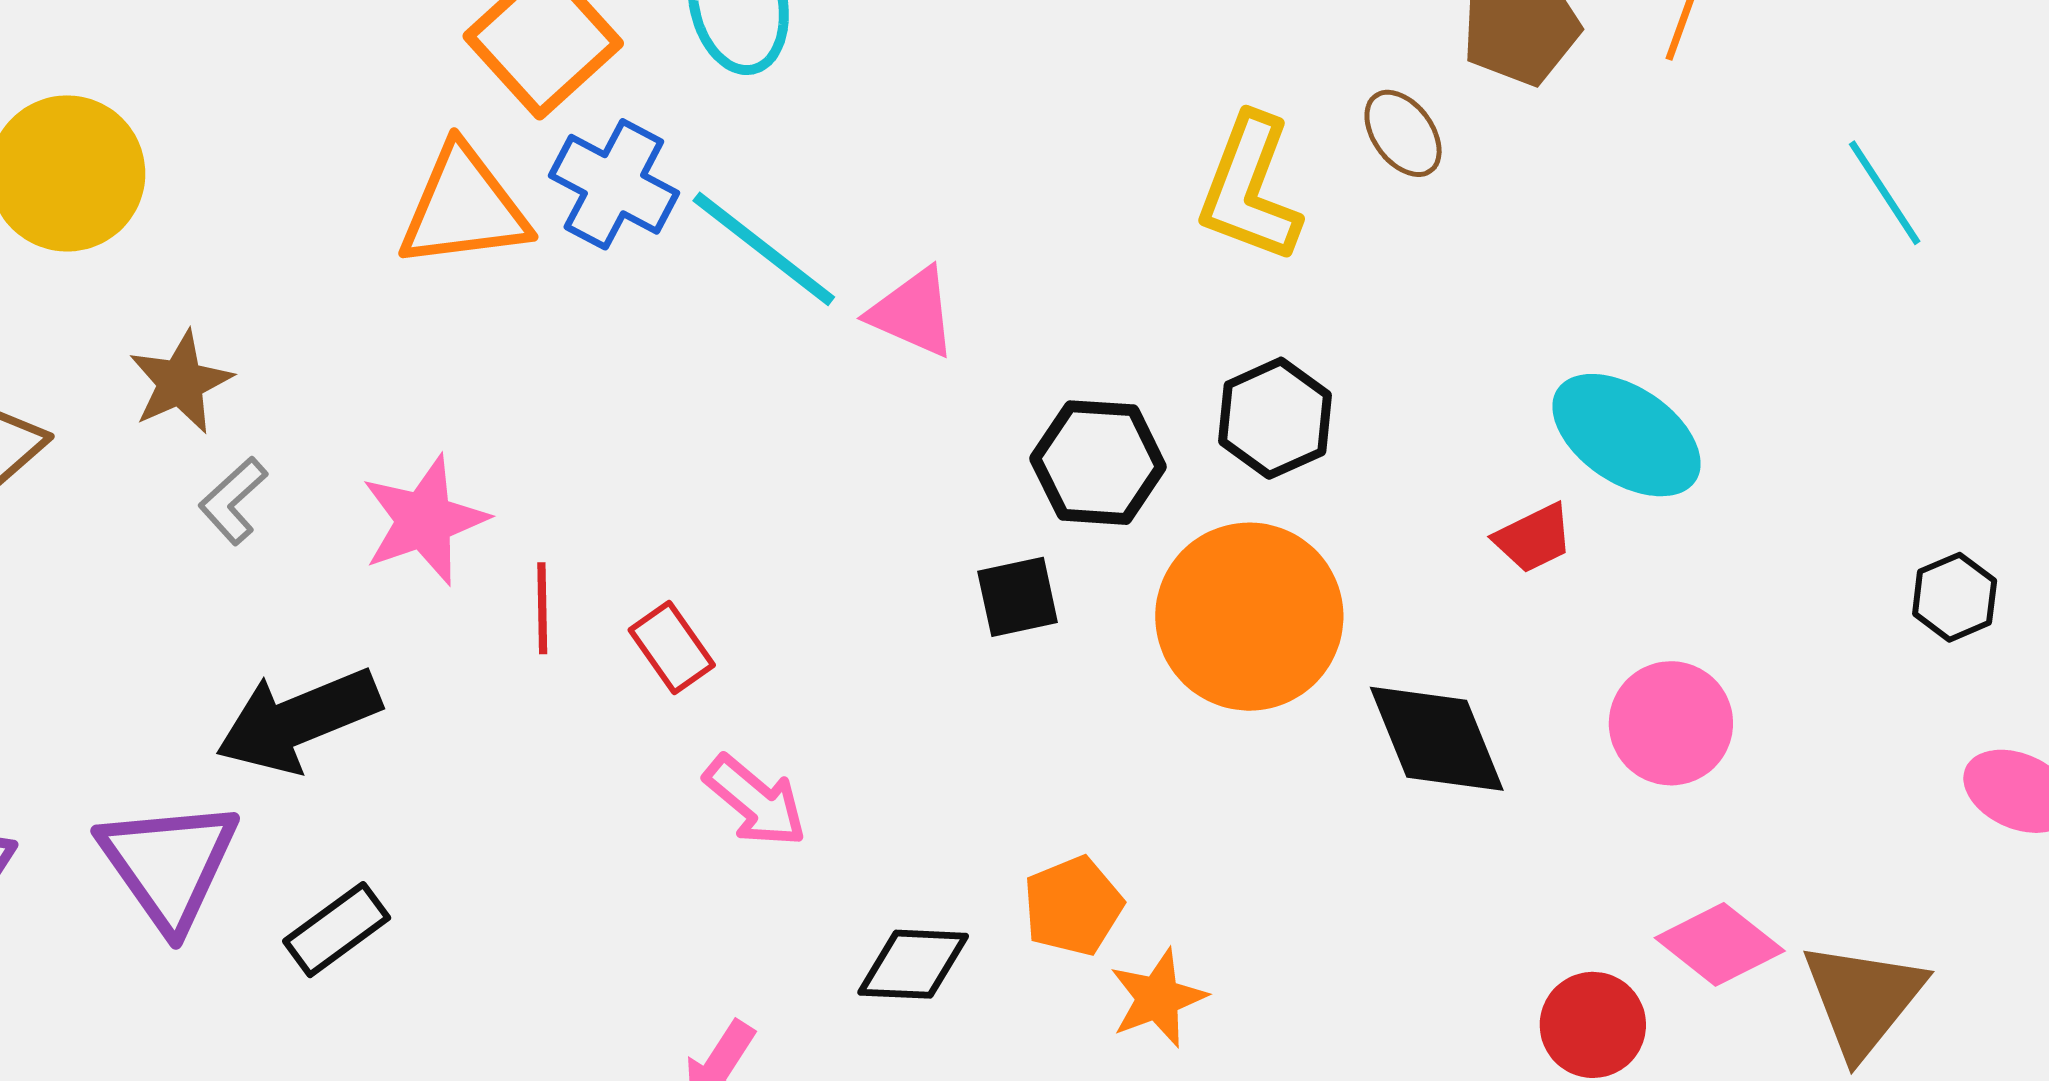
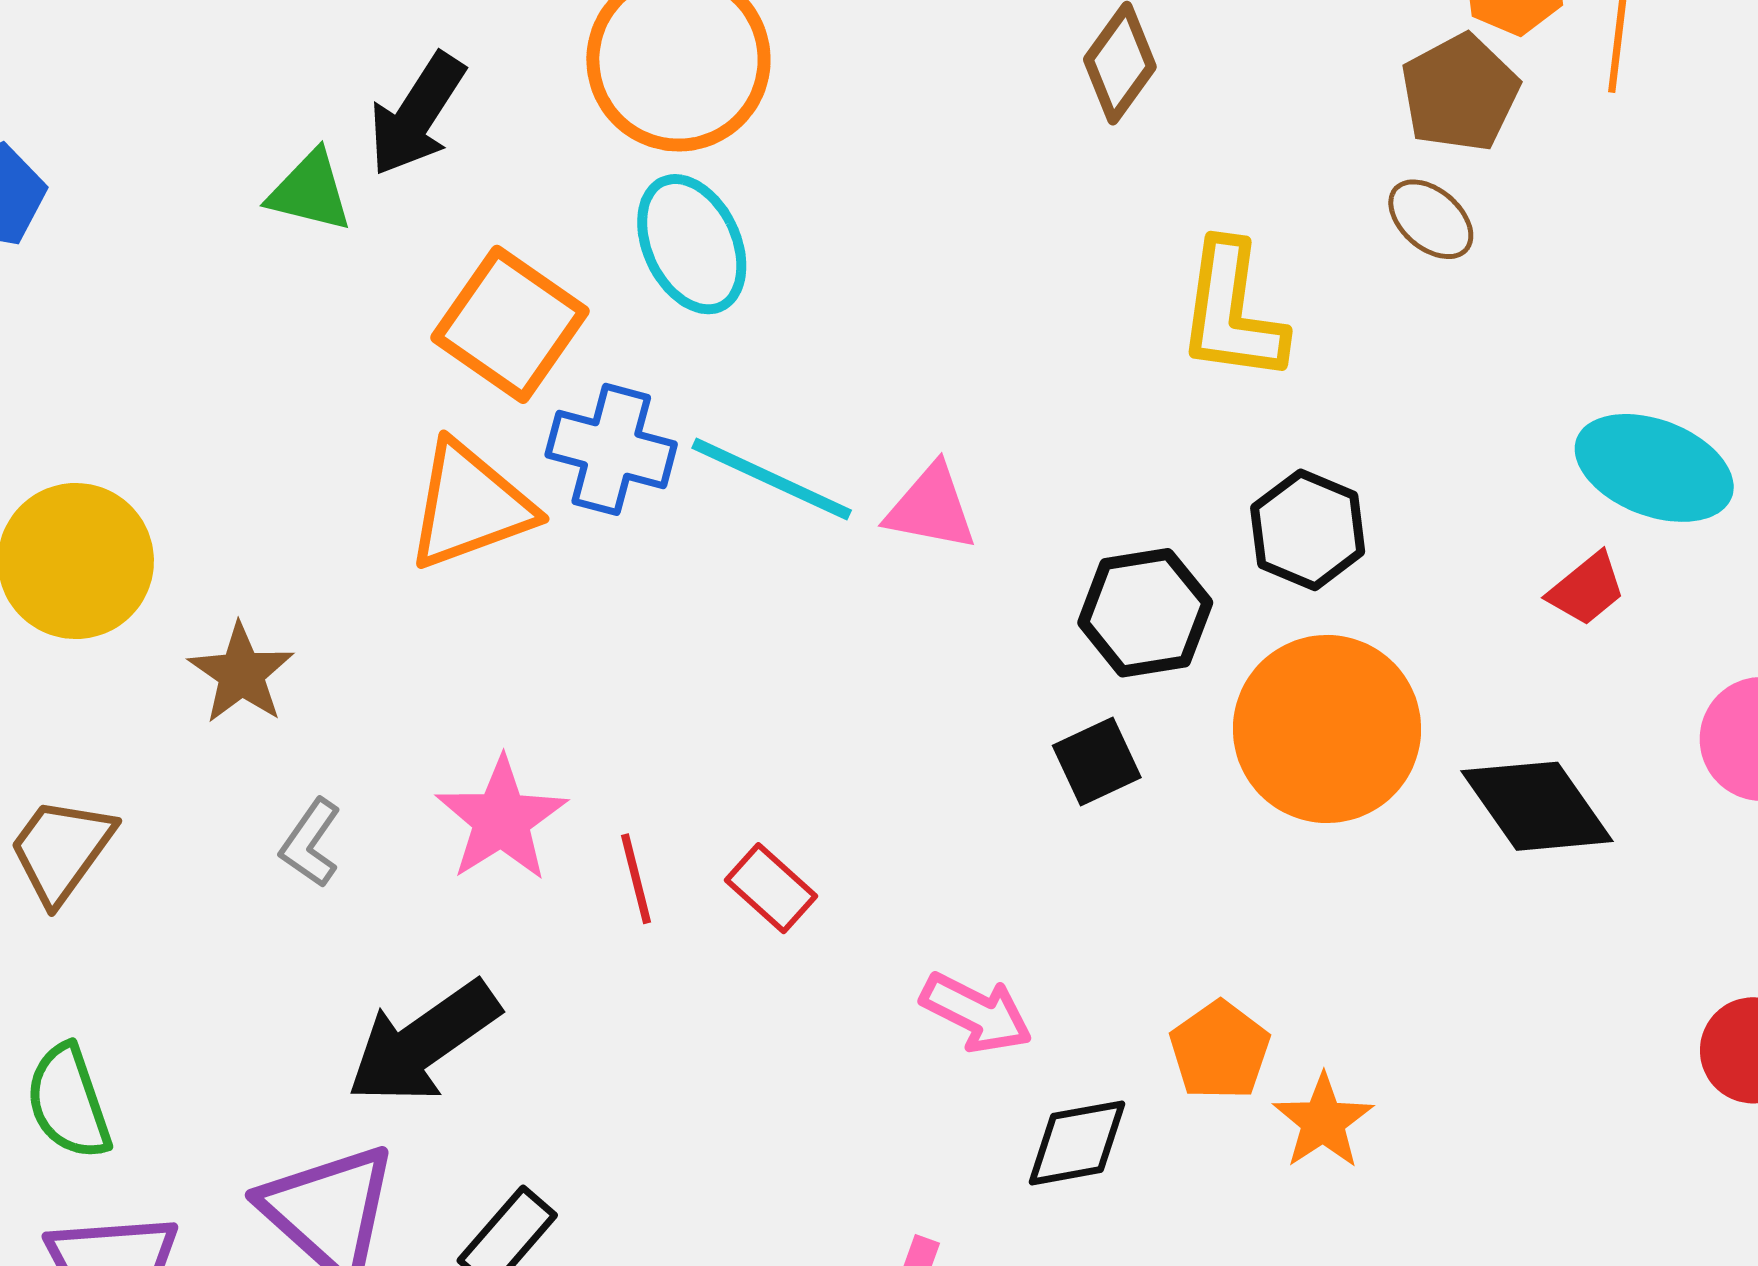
brown ellipse: (1403, 133) -> (1431, 219), moved
brown star: (181, 382) -> (241, 673), moved
pink arrow: (755, 801) -> (976, 1013), moved

